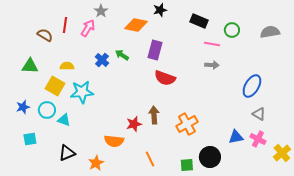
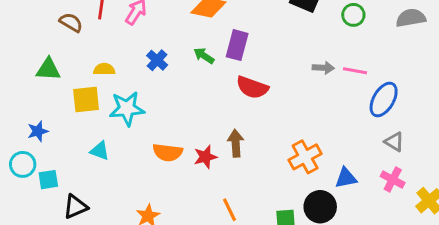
pink line: (212, 44) -> (355, 71), moved
green arrow: (122, 55) -> (204, 56), moved
yellow square: (55, 86) -> (86, 99), turned -36
cyan circle: (47, 110) -> (23, 164), moved
orange cross: (187, 124) -> (305, 157), moved
blue triangle: (236, 137) -> (346, 178), moved
orange semicircle: (114, 141) -> (168, 152), moved
black triangle: (67, 153) -> (76, 207), moved

